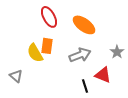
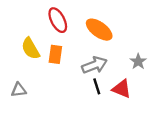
yellow semicircle: (35, 53) -> (31, 49), moved
gray triangle: (16, 76) -> (19, 90), turned -48
black line: (85, 86) -> (97, 86), moved

